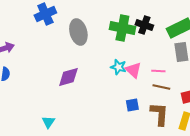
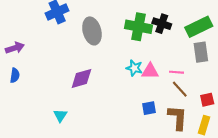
pink triangle: (133, 70) -> (150, 71), turned -42
brown line: (161, 87) -> (180, 89), turned 36
cyan triangle: (48, 122) -> (60, 116), moved

